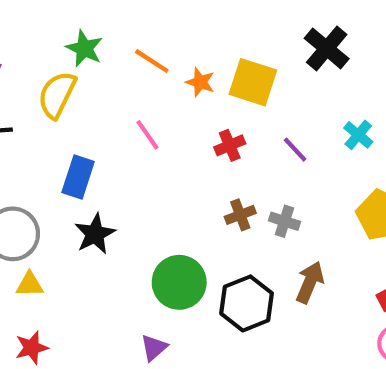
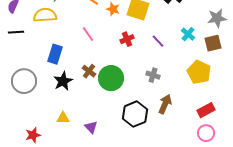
yellow semicircle: (57, 95) -> (45, 15), turned 60
brown cross: (240, 215) -> (89, 71), moved, turned -32
green circle: (179, 282) -> (111, 78), moved
yellow triangle: (30, 284) -> (63, 118), moved
purple triangle: (154, 348) -> (91, 127), moved, turned -32

